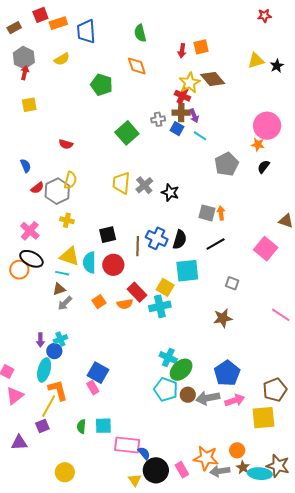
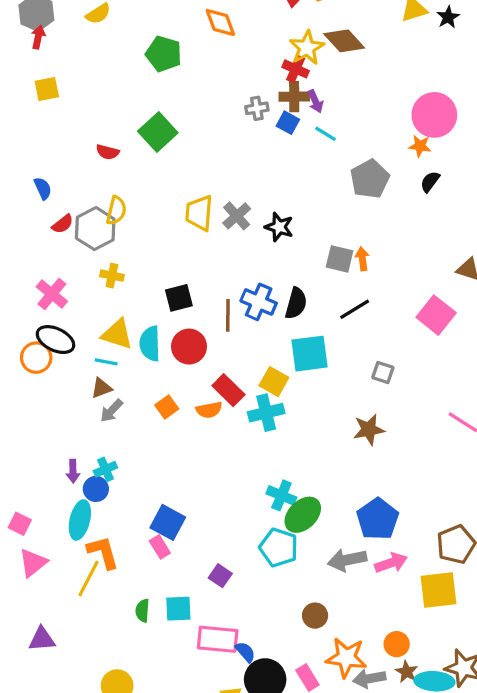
green square: (127, 133) -> (158, 132), moved
brown circle: (188, 395) -> (315, 616), moved
purple square: (42, 426) -> (220, 576), moved, turned -32

